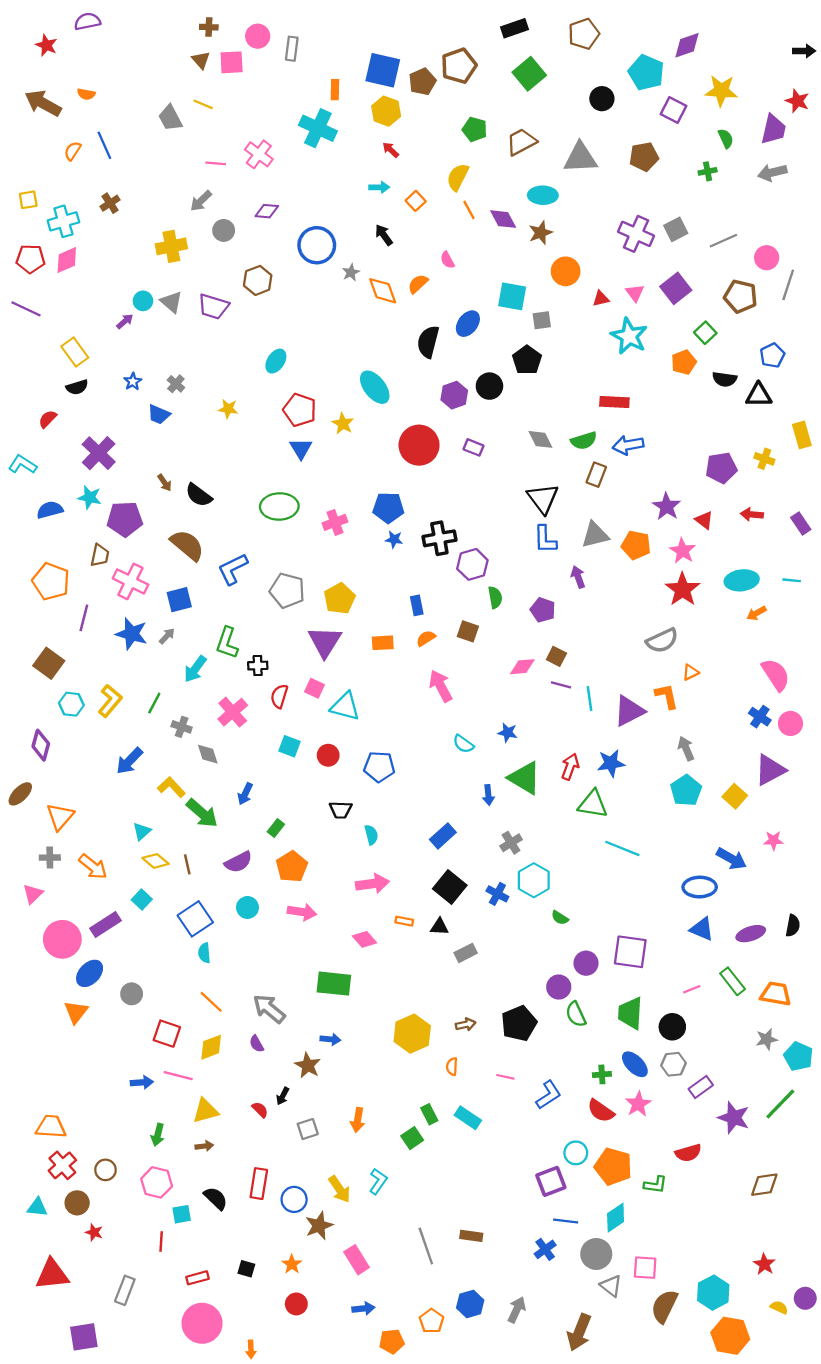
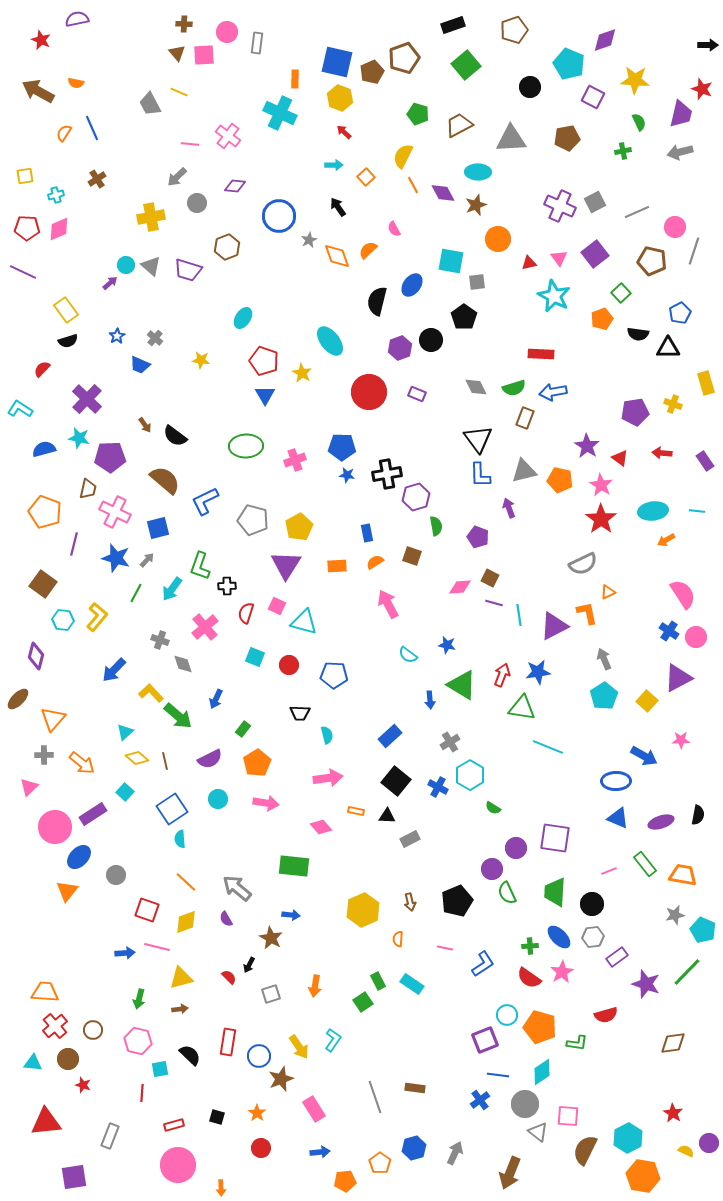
cyan cross: (63, 221) -> (56, 195), size x0.6
green line: (154, 703) -> (136, 593), moved
brown arrow: (466, 1025) -> (410, 902), turned 90

